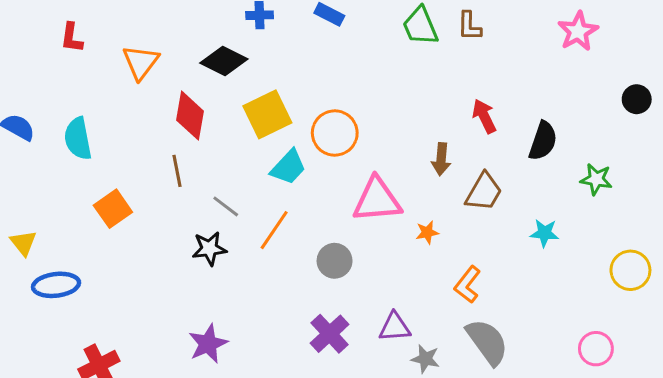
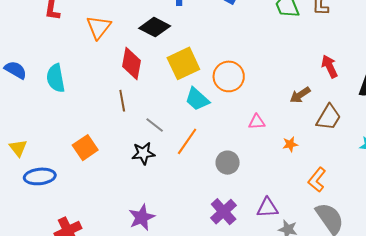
brown arrow: (441, 159) -> (300, 95), turned 50
cyan trapezoid: (288, 167) -> (197, 99), turned 88
pink triangle: (377, 200) -> (257, 122), size x0.5
orange square: (113, 209) -> (85, 148), moved

